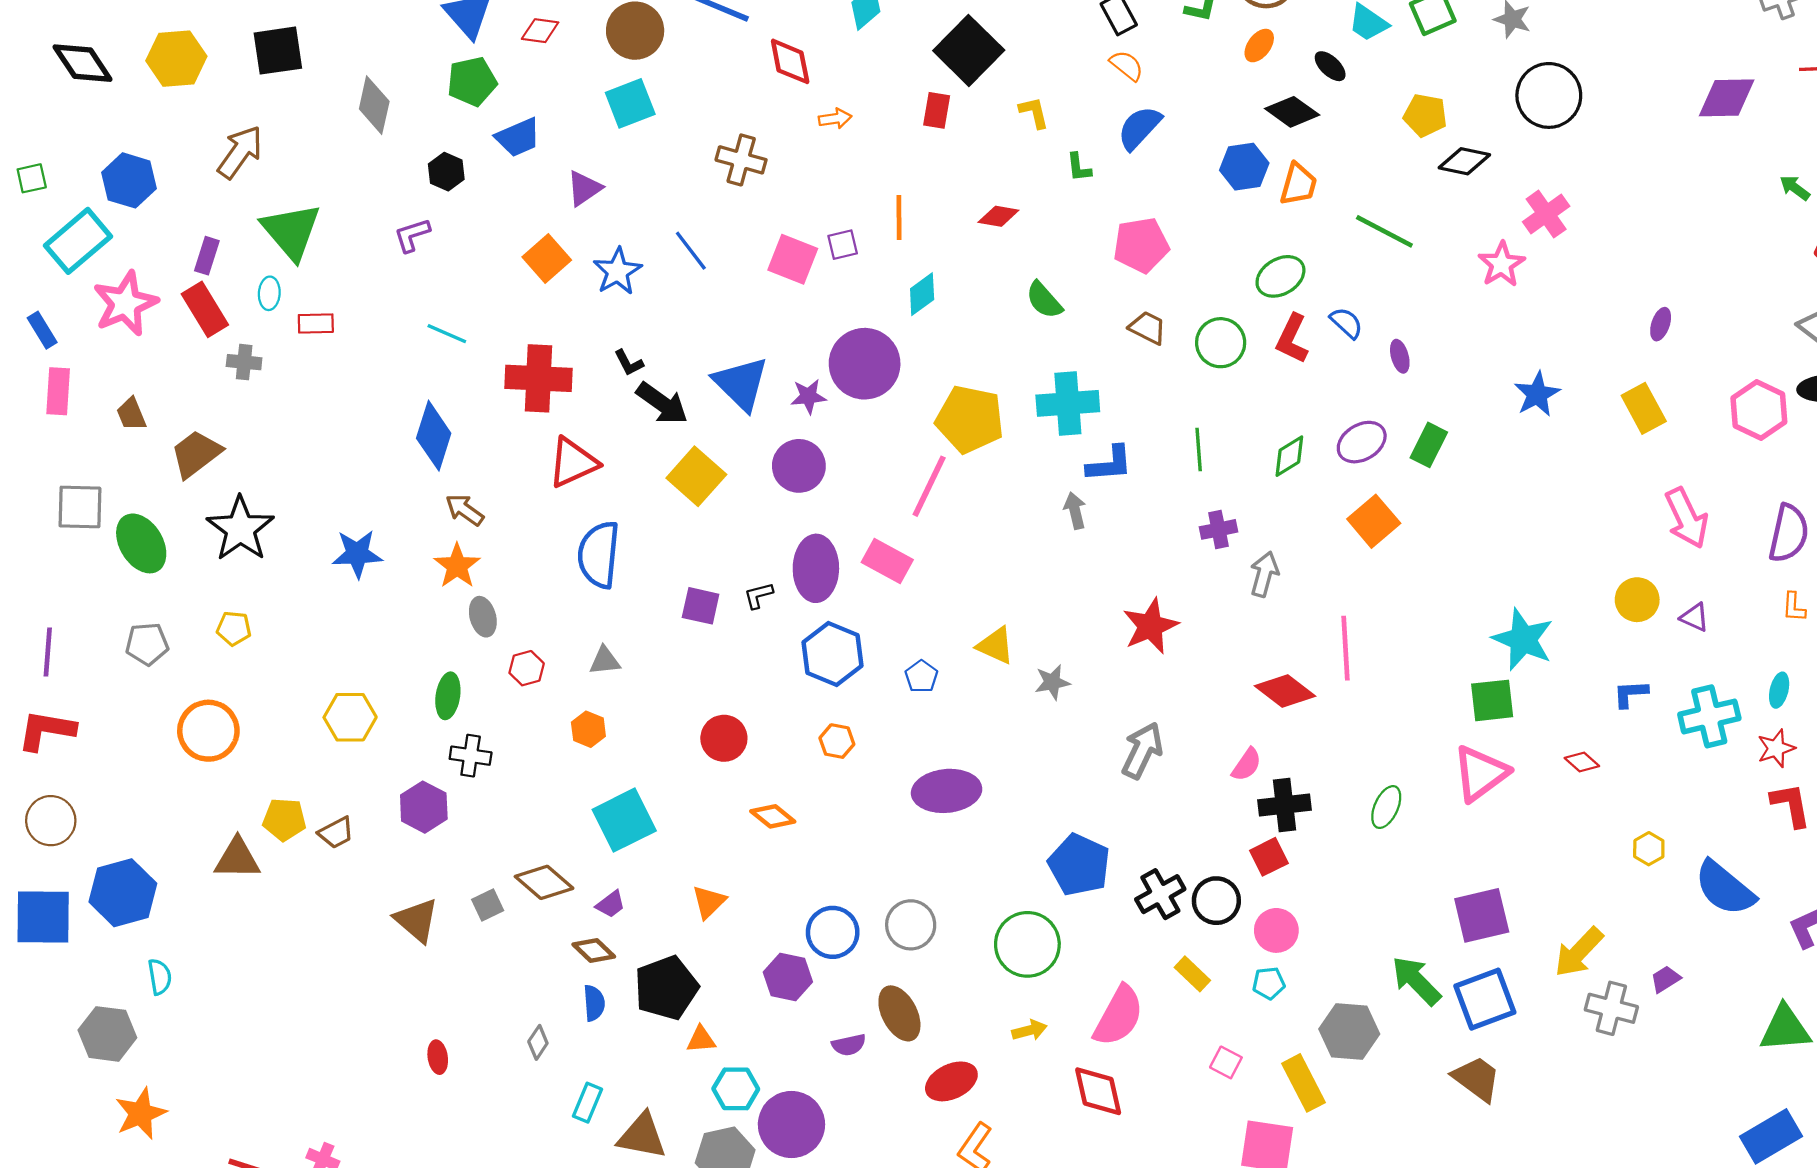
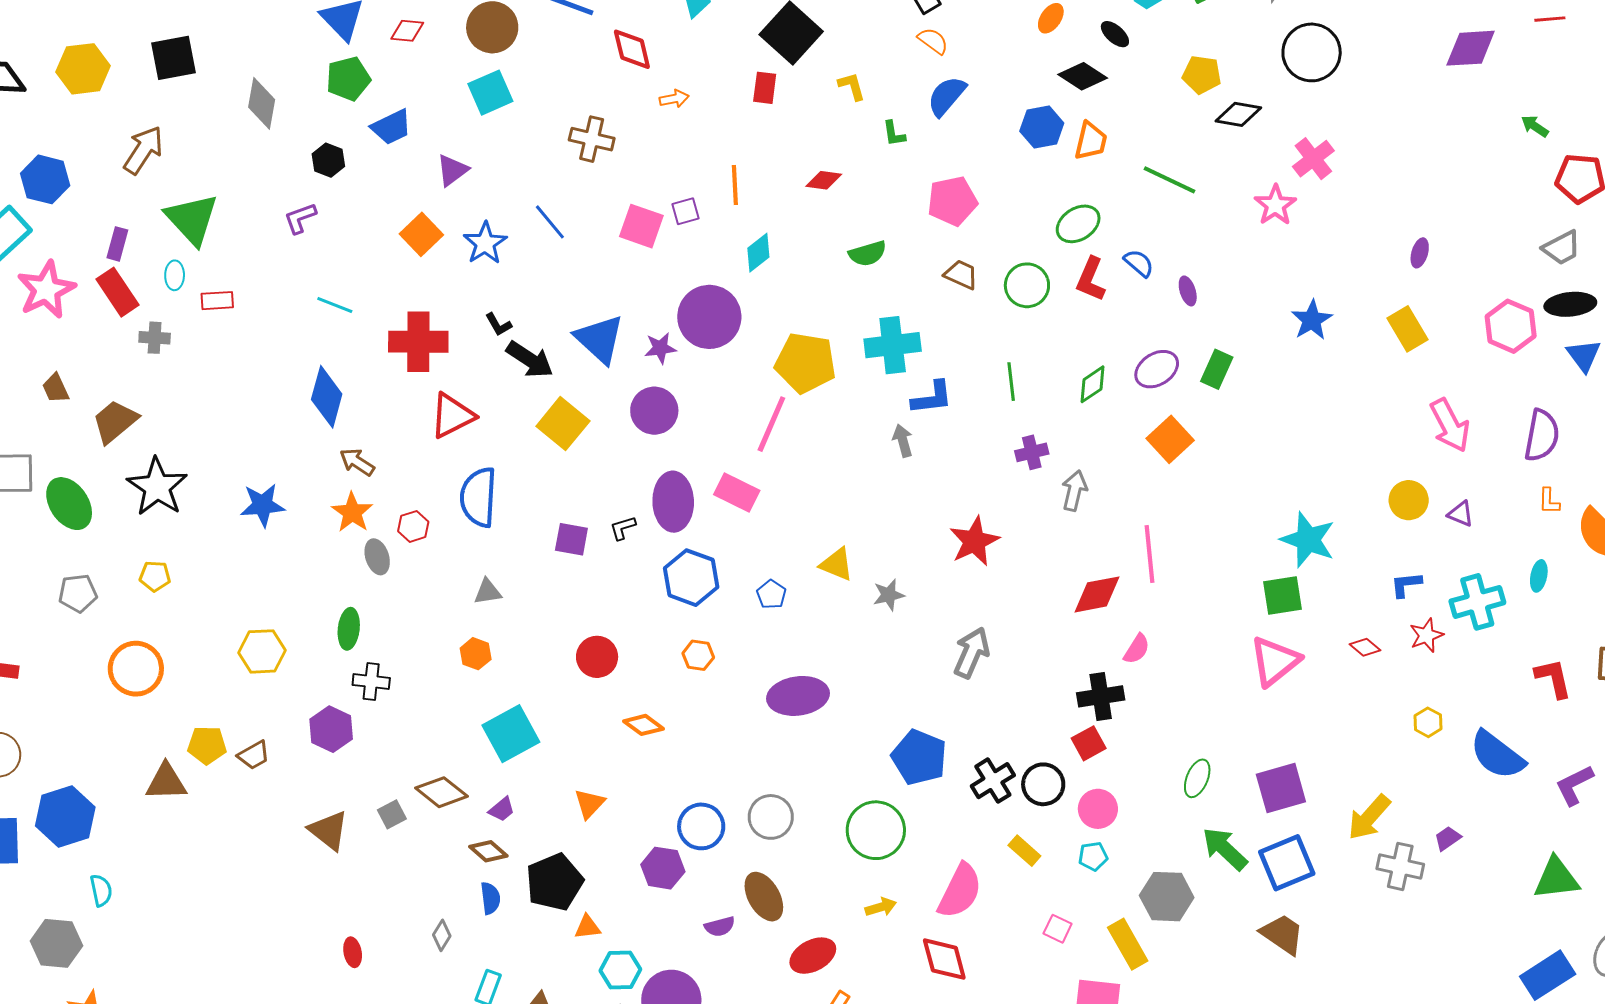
green semicircle: (1044, 300) -> (868, 254), turned -63
red hexagon: (527, 668) -> (413, 526), moved
red diamond: (1285, 691) -> (1097, 594), turned -46
red star: (1776, 748) -> (1426, 635), moved
pink semicircle: (1247, 765) -> (1137, 649), moved
green ellipse: (1386, 807) -> (1197, 778), moved

